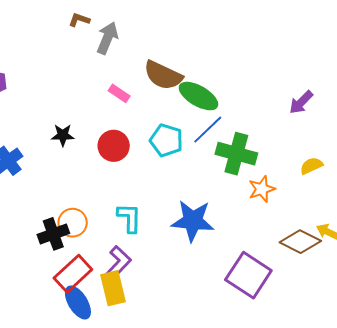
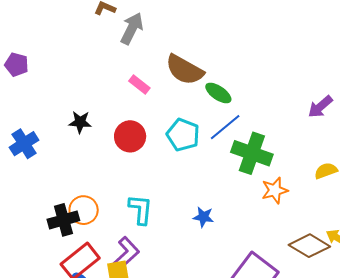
green ellipse: (198, 96) -> (218, 93), size x0.7
blue star: (193, 221) -> (203, 217), size x0.5

